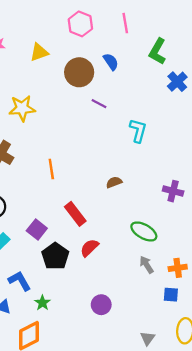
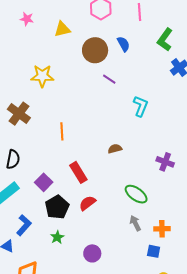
blue L-shape: (20, 281) -> (24, 225), turned 65
green star: (42, 303) -> (57, 237), moved

